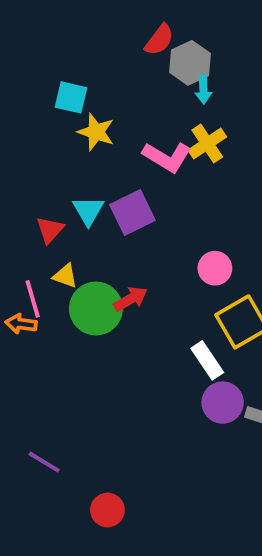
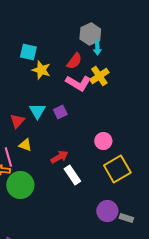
red semicircle: (159, 40) -> (74, 61), moved
purple square: (132, 213) -> (60, 112), size x0.6
green circle: (96, 309) -> (20, 185), moved
white rectangle: (207, 360) -> (72, 175), moved

